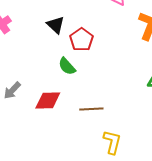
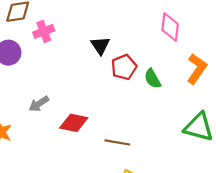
green semicircle: (67, 66) -> (152, 79), moved

